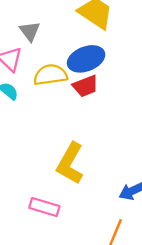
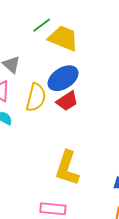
yellow semicircle: (50, 75) -> (36, 97), turned 124

